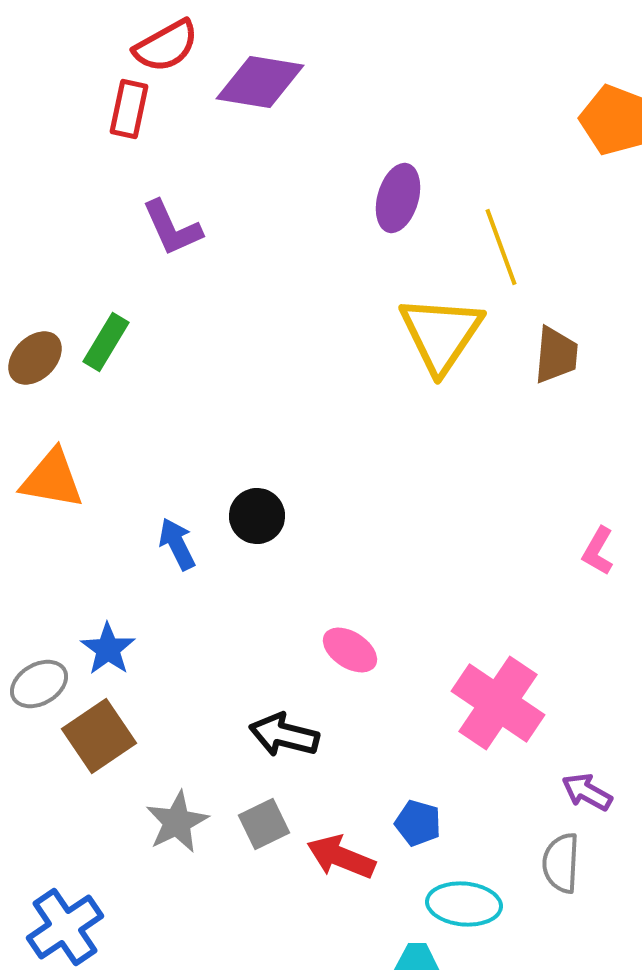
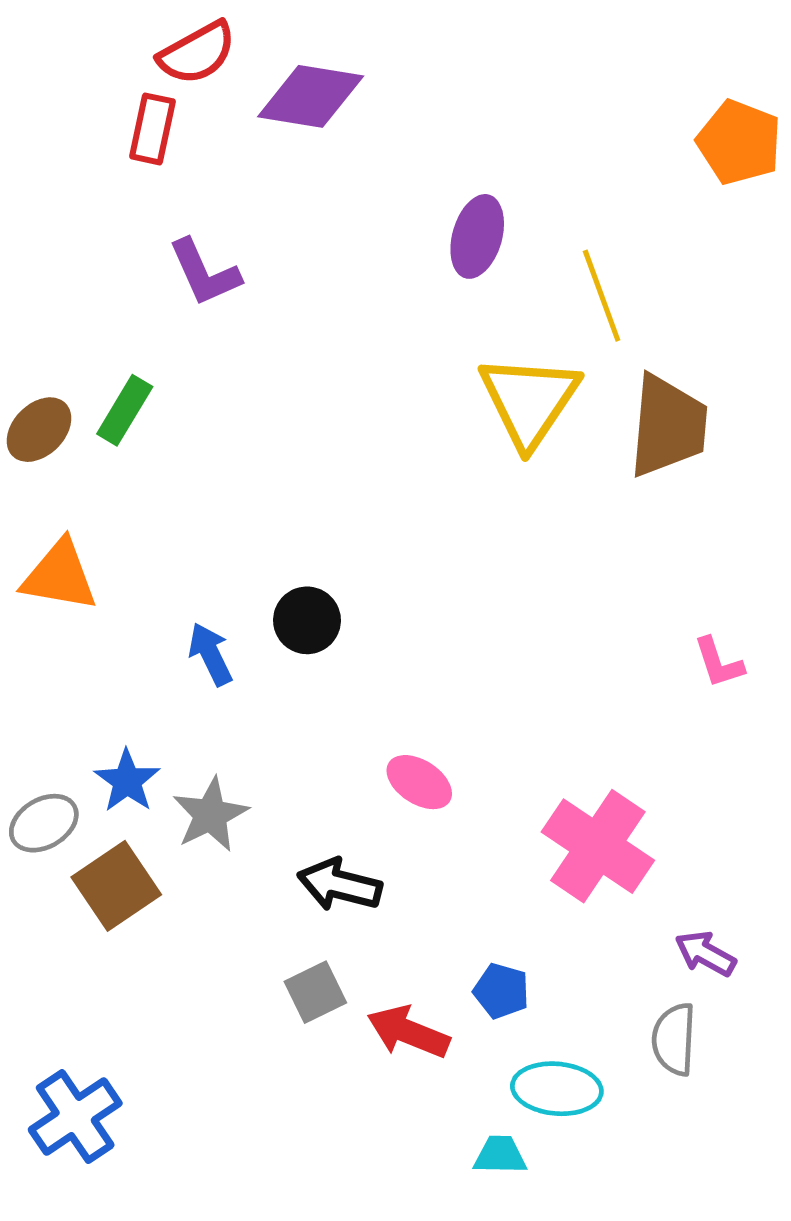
brown trapezoid: (556, 355) -> (668, 426), size x1.5
pink L-shape: (598, 551) -> (719, 663), turned -48
gray star: (177, 822) -> (210, 815), moved

